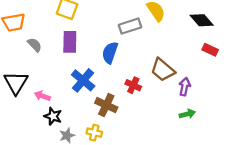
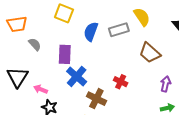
purple rectangle: (70, 42) -> (65, 54), moved
blue semicircle: (110, 53) -> (91, 32), moved
brown trapezoid: (163, 70) -> (150, 53), moved

